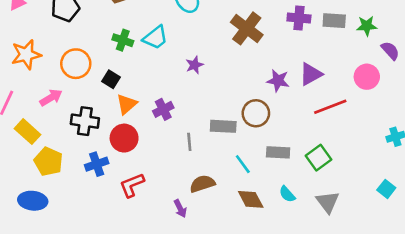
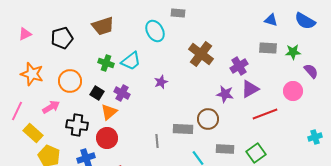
purple cross: (299, 18) -> (239, 66), moved, turned -36
orange star: (26, 55) -> (32, 74), turned 30
purple cross: (163, 109) -> (122, 93), moved, turned -35

